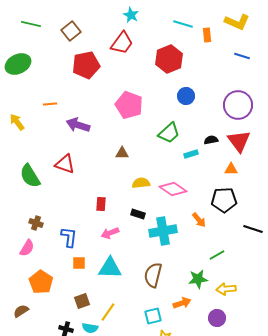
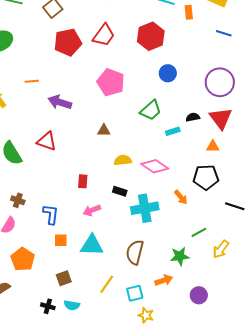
red trapezoid: (122, 43) -> (104, 35), moved
yellow arrow: (226, 289) -> (221, 249), moved, turned -48
yellow line: (108, 312) -> (107, 284), moved

